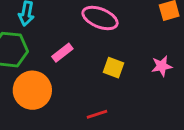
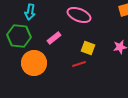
red line: (97, 114) -> (79, 64), moved

